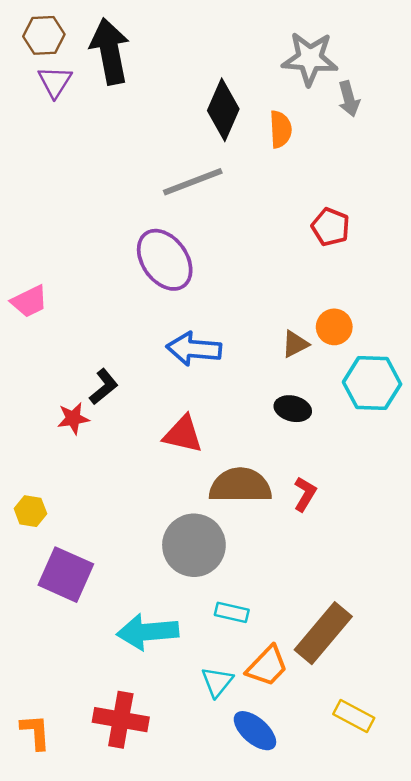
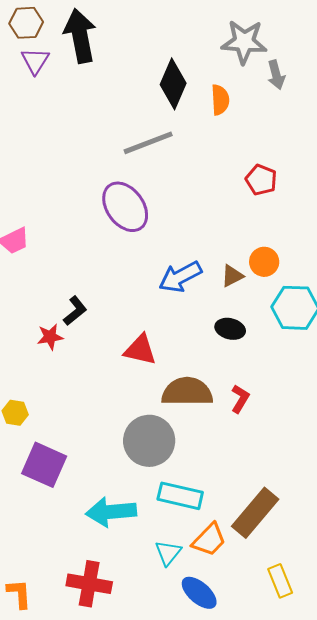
blue arrow: (194, 349) -> (180, 277), moved, turned -33
cyan rectangle: (232, 612) -> (180, 496), size x1.6
yellow rectangle: (354, 716) -> (280, 581), turned 40

